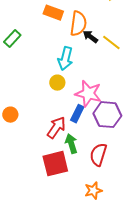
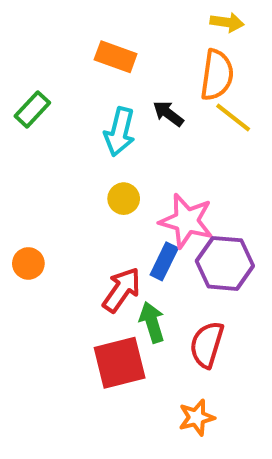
orange semicircle: (78, 24) -> (217, 75), moved
black arrow: (90, 37) -> (168, 113), moved
cyan arrow: (65, 59) -> (120, 132), moved

